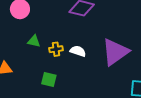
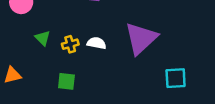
green triangle: (34, 41) -> (43, 38), turned 40

